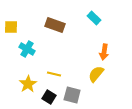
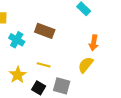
brown rectangle: (55, 25) -> (45, 31), moved

